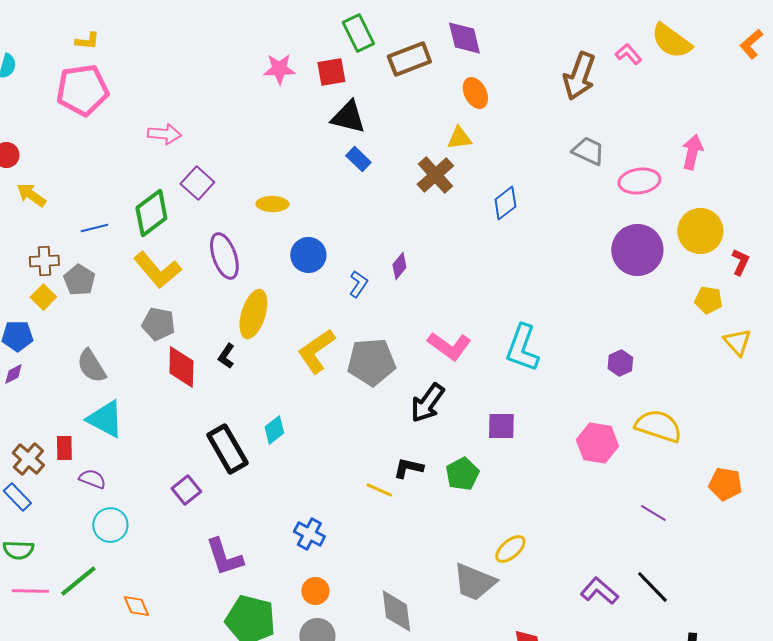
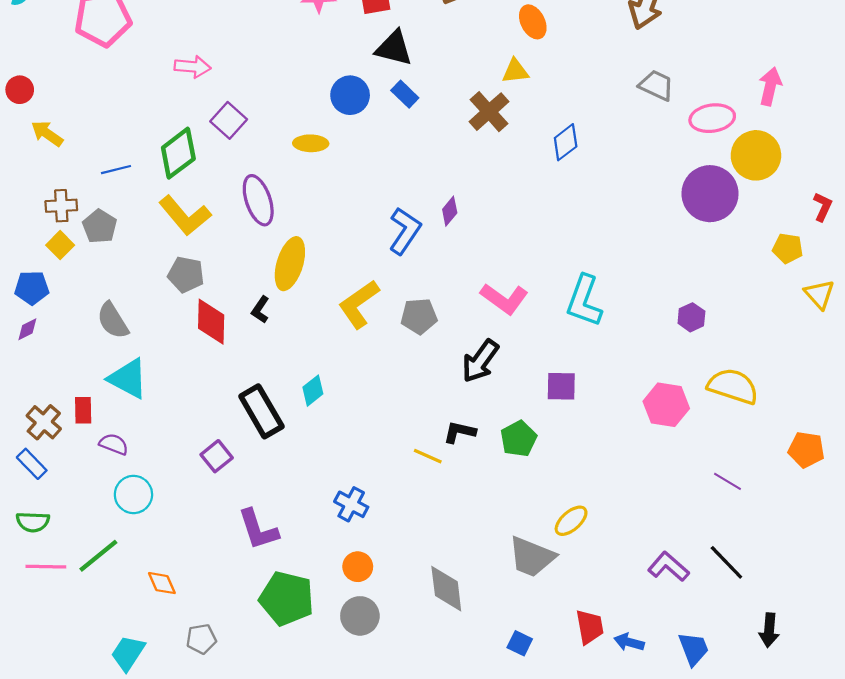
yellow circle: (700, 231) -> (756, 155), moved
blue circle: (308, 255) -> (350, 95), moved
blue L-shape: (358, 284) -> (405, 231), size x1.6
gray pentagon: (371, 362) -> (419, 316), size x0.7

